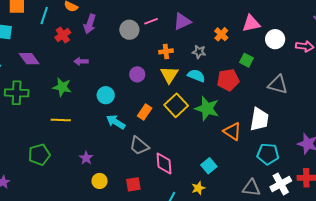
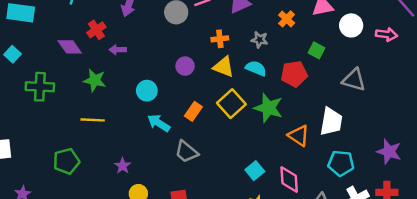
red cross: (63, 35) -> (96, 30), moved
purple diamond: (29, 59) -> (70, 47), moved
yellow triangle: (169, 75) -> (224, 67), turned -42
pink diamond: (164, 164) -> (289, 180), moved
cyan square: (209, 166) -> (255, 171), moved

